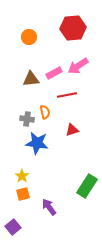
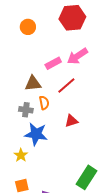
brown triangle: (31, 79) -> (33, 83), moved
red line: (67, 95) -> (66, 86), turned -30
yellow star: (22, 176) -> (21, 155), moved

